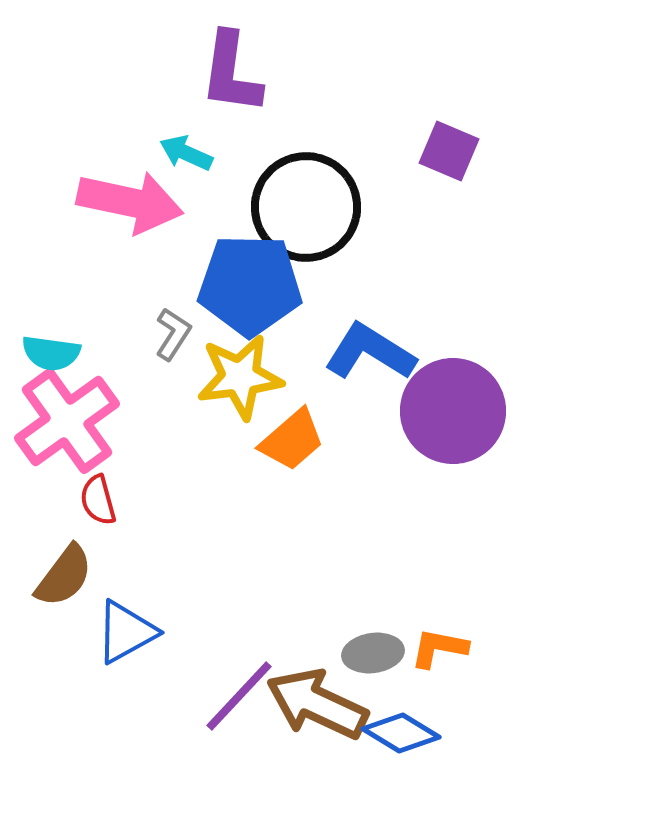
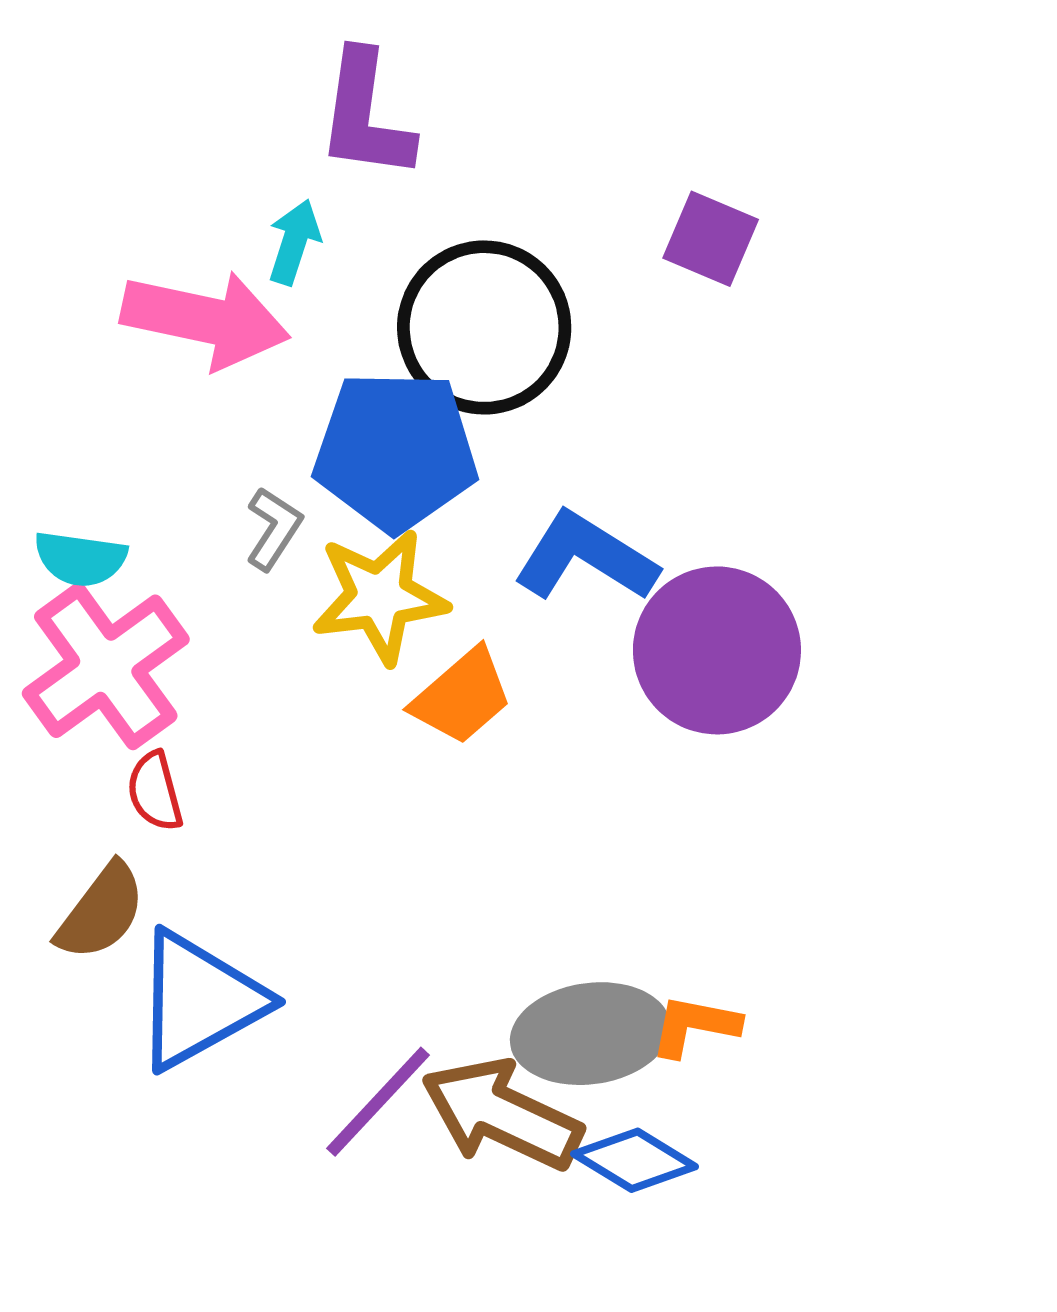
cyan arrow: (186, 153) -> (294, 242), turned 84
blue triangle: (126, 632) -> (199, 1000), size x1.4
gray ellipse: (373, 653) -> (590, 1034), size x1.6

